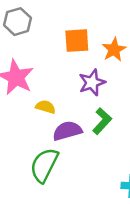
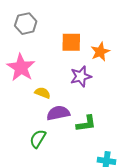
green L-shape: (102, 121) -> (86, 124), moved, turned 35
green semicircle: (44, 165) -> (38, 139), size x0.7

